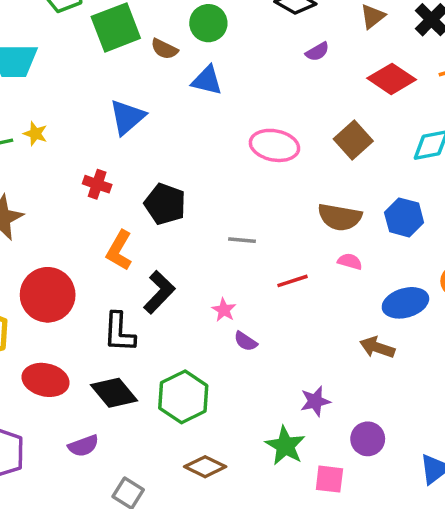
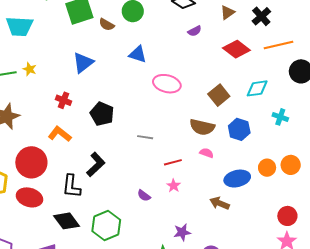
blue triangle: (207, 80) -> (138, 54), moved
brown square: (353, 140) -> (219, 95), moved
orange L-shape: (119, 250) -> (60, 134), moved, turned 95
pink star: (224, 310) -> (174, 186), moved
red ellipse: (46, 380) -> (29, 197), moved

